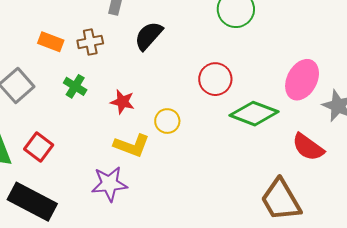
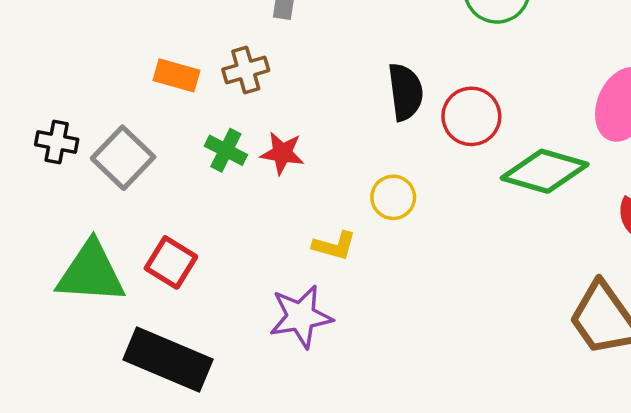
black semicircle: (149, 36) -> (405, 92), moved, turned 136
red star: (122, 102) -> (282, 153), moved
yellow L-shape: (132, 145) -> (334, 246), size x0.7

